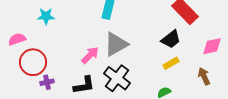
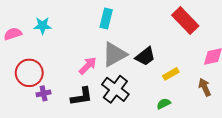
pink semicircle: (17, 39) -> (13, 34), moved
black trapezoid: (171, 39) -> (145, 56), moved

